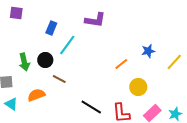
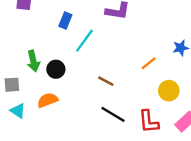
black circle: (45, 60) -> (56, 69), moved
brown line: (59, 79) -> (106, 81), moved

